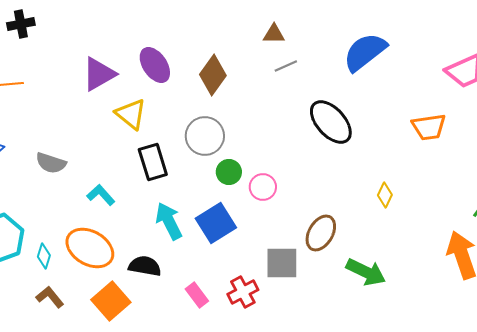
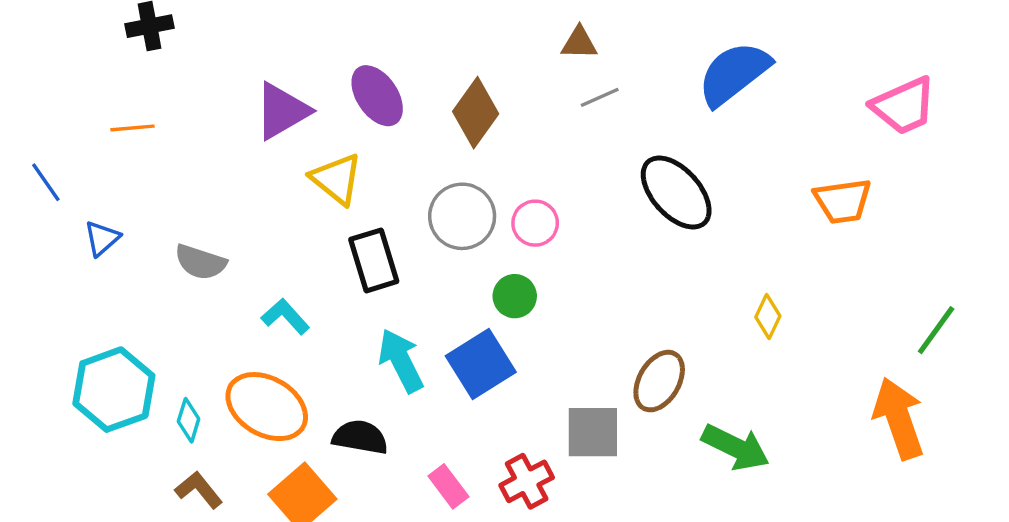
green circle: (229, 172) -> (515, 296), moved
pink circle: (263, 187) -> (535, 223), moved

